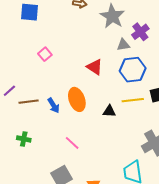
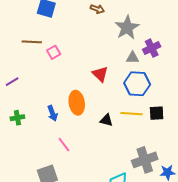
brown line: (29, 102) -> (32, 42), moved
blue arrow: (54, 105) -> (53, 113), moved
green cross: (24, 139) -> (17, 118), moved, turned -32

